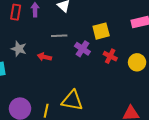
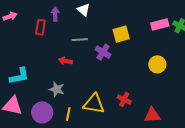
red rectangle: (16, 12) -> (40, 27), moved
gray star: (19, 49) -> (57, 89), moved
red cross: (110, 56) -> (124, 99), moved

